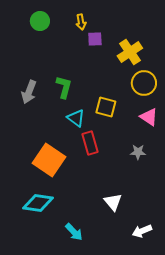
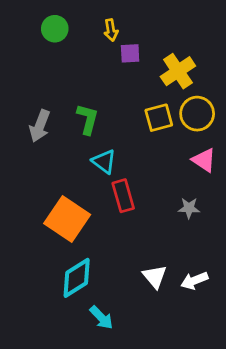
yellow square: (106, 107) -> (159, 118), moved, turned -30
cyan diamond: (38, 203) -> (77, 278), moved, turned -40
white arrow: (142, 231) -> (194, 281), moved

